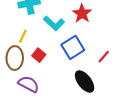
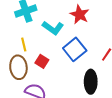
yellow line: (23, 36) -> (24, 44), turned -32
black ellipse: (85, 82) -> (91, 82), turned 45

